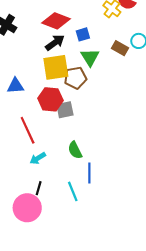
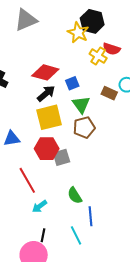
brown pentagon: (75, 78) -> (84, 127), moved

